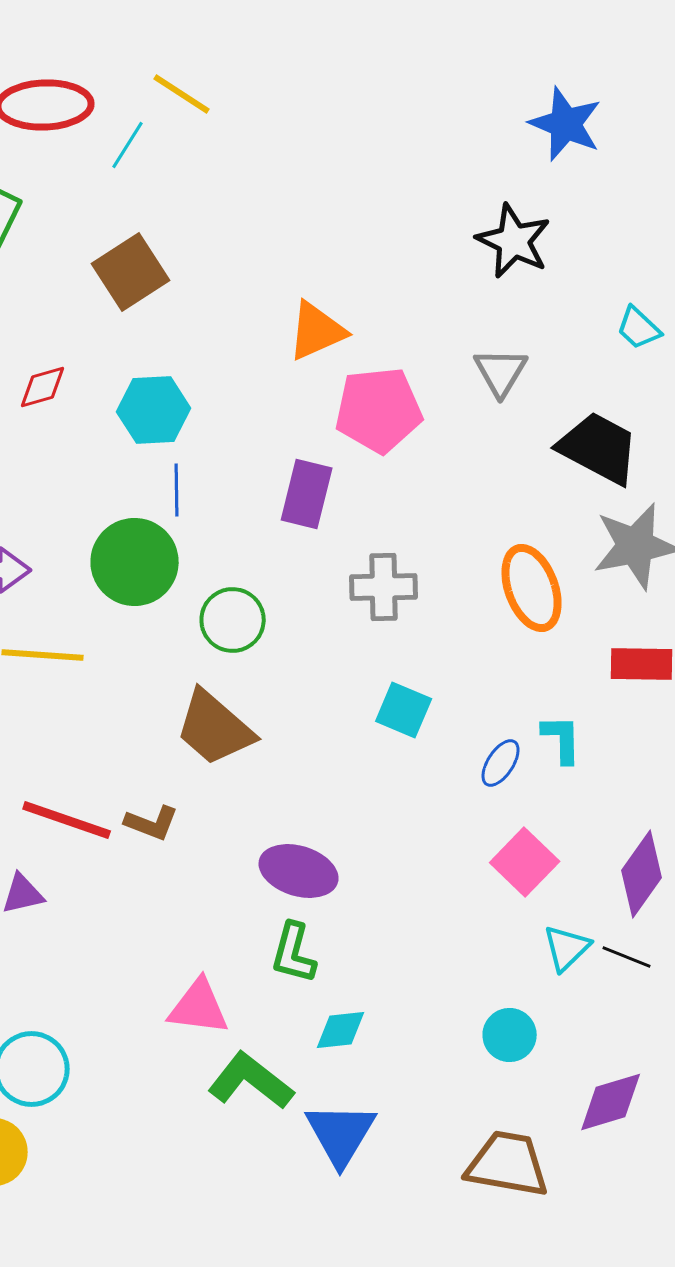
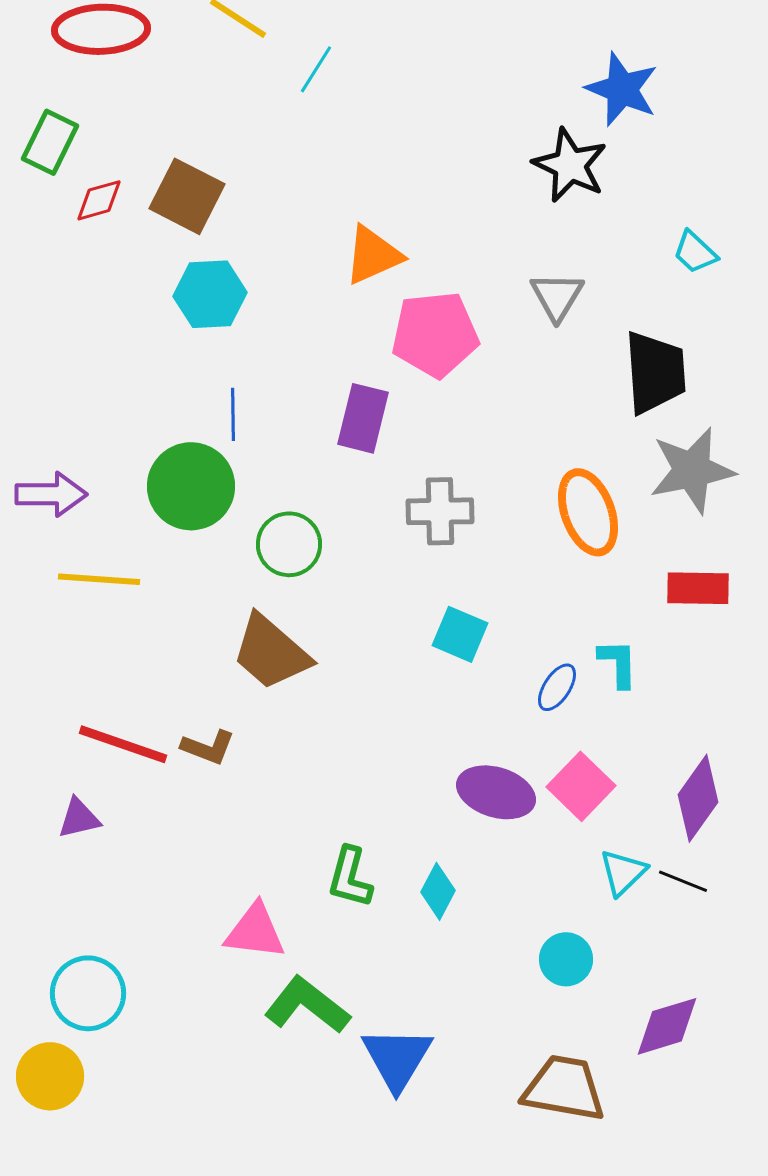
blue star: (566, 124) -> (622, 89), moved
cyan line: (128, 145) -> (316, 69), moved
brown square: (131, 272) -> (187, 196), turned -30
red diamond: (43, 387) -> (99, 200), moved
cyan hexagon: (154, 410) -> (210, 294), moved
black trapezoid: (599, 448) -> (655, 372), turned 58
purple ellipse: (299, 871) -> (496, 792), moved
cyan diamond: (341, 1030) -> (438, 891), moved, turned -56

